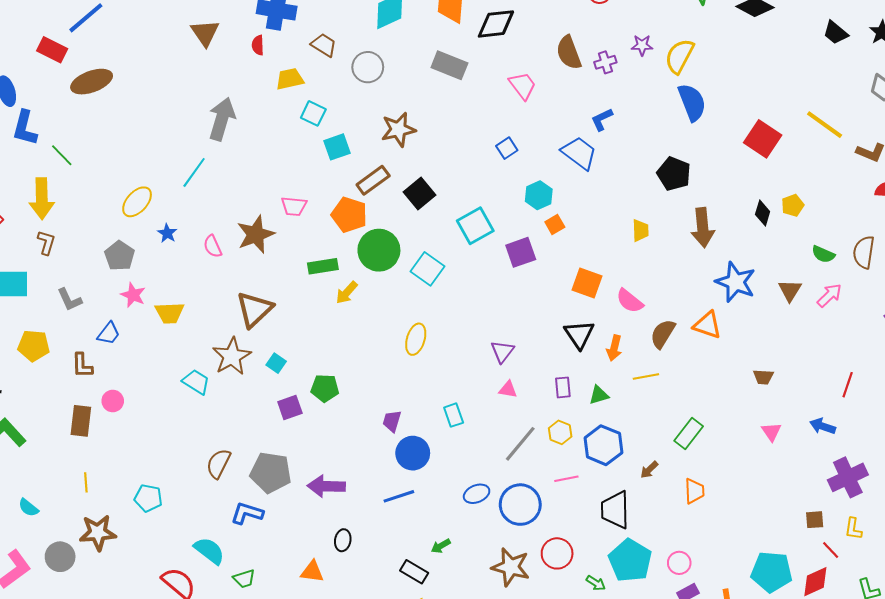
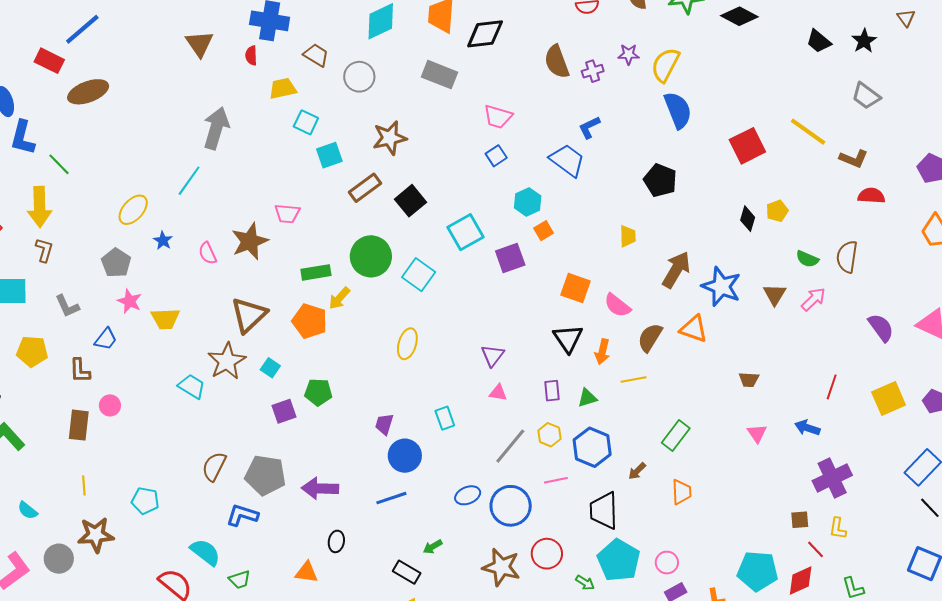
pink trapezoid: (523, 86) -> (498, 117), moved, turned 144
red square: (763, 139) -> (747, 146), turned 30
orange pentagon: (349, 215) -> (310, 321), moved
brown arrow: (703, 228) -> (676, 270), moved, turned -144

